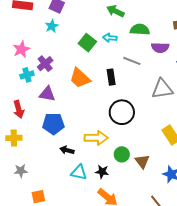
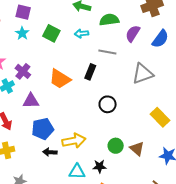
green square: (87, 43) -> (51, 33), moved
purple semicircle: (160, 48) -> (133, 34), turned 132
black rectangle: (111, 77) -> (90, 72), turned 42
black circle: (122, 112) -> (108, 104), size x0.7
yellow arrow: (96, 138) -> (74, 141), moved
black arrow: (67, 150) -> (50, 152), moved

